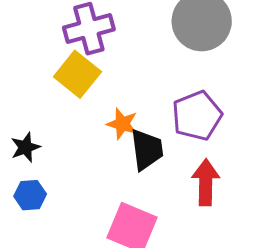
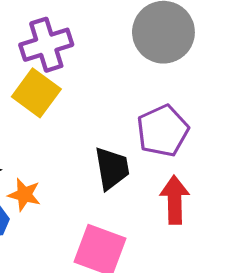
orange star: (122, 124) -> (24, 195), moved

